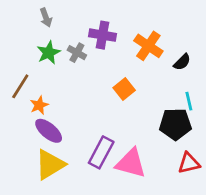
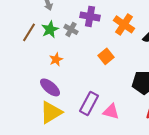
brown line: (20, 86) -> (29, 32), moved
orange star: (39, 105) -> (56, 59), moved
pink triangle: (131, 163) -> (111, 111), size x0.7

